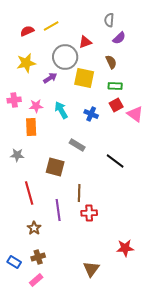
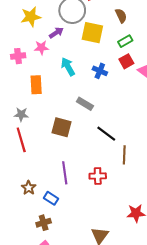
green rectangle: (115, 86) -> (125, 41), turned -32
pink star: (36, 106) -> (41, 48), moved
black line: (115, 161) -> (106, 134), moved
red line: (29, 193) -> (21, 140), moved
brown line: (79, 193) -> (124, 155), moved
brown star: (34, 228) -> (29, 188), moved
blue rectangle: (14, 262) -> (51, 198), moved

